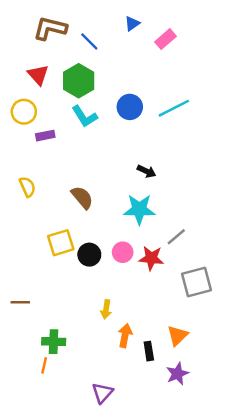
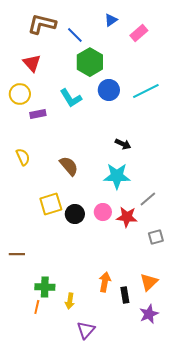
green hexagon: (79, 81) -> (90, 62), moved
gray square: (196, 282) -> (156, 237), moved, size x0.6
yellow arrow: (106, 309) -> (70, 301), moved

